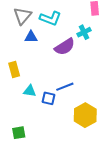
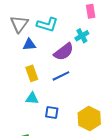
yellow rectangle: (14, 70) -> (32, 73), moved
blue line: (65, 87) -> (61, 76), moved
blue square: (49, 98) -> (52, 112), moved

